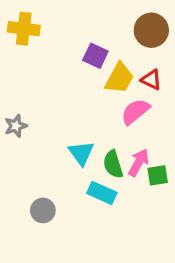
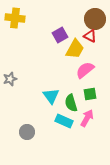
purple square: (95, 56) -> (60, 35), turned 35
red triangle: (151, 80) -> (90, 36), moved
pink arrow: (139, 163) -> (87, 118), moved
green square: (158, 175) -> (90, 94), moved

